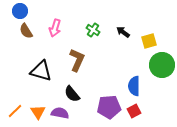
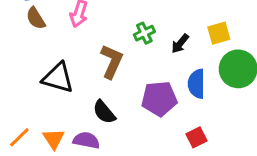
green cross: (93, 30) -> (144, 33), moved, turned 32
black arrow: (123, 32) -> (180, 44), moved, turned -88
blue semicircle: (134, 86) -> (196, 84), moved
purple pentagon: (109, 107) -> (159, 99), moved

